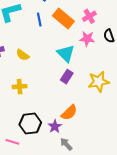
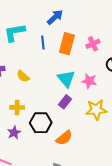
orange rectangle: (63, 19) -> (67, 44), turned 60
pink star: (87, 39) -> (89, 81), moved
black hexagon: (30, 123) -> (41, 123), moved
purple star: (55, 126) -> (14, 133), moved

